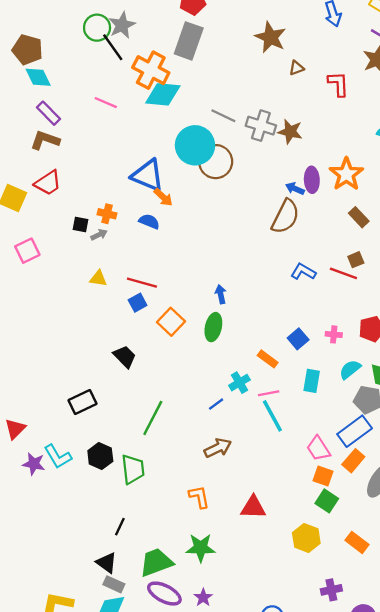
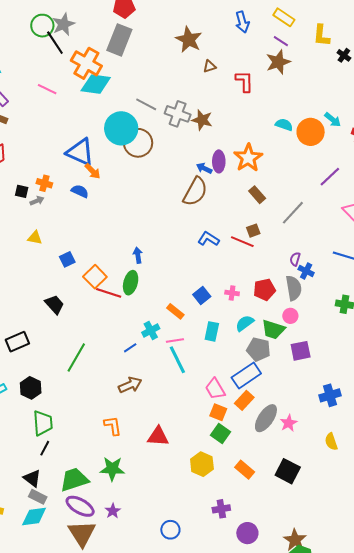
red line: (142, 283) -> (109, 293), moved
green trapezoid: (133, 469) -> (43, 423), moved

